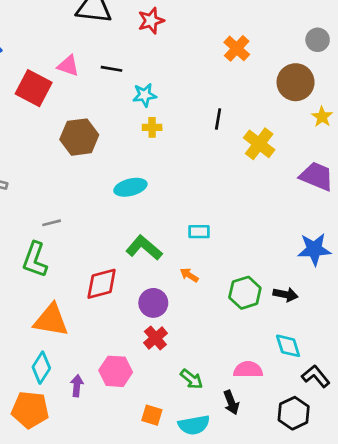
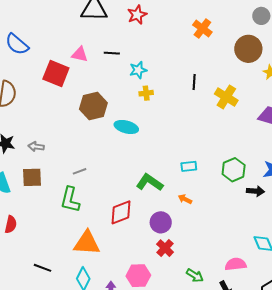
cyan ellipse: (130, 187) -> (126, 127), moved, turned 35
green hexagon: (245, 293) -> (234, 170), moved
black arrow: (286, 295) -> (256, 191), moved

